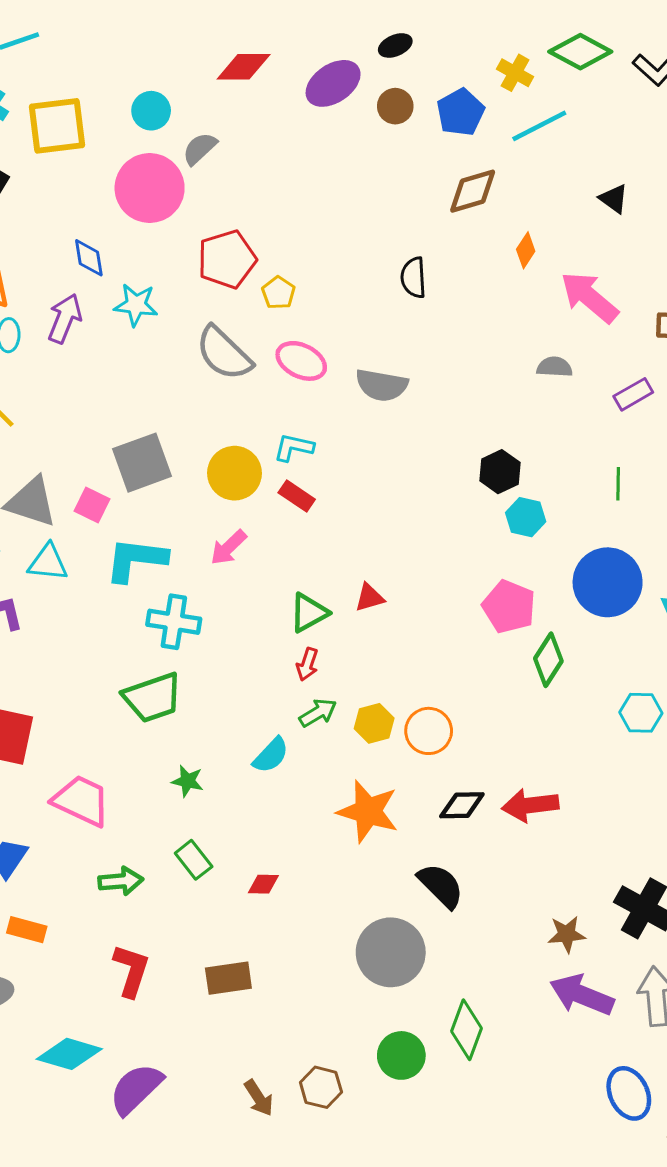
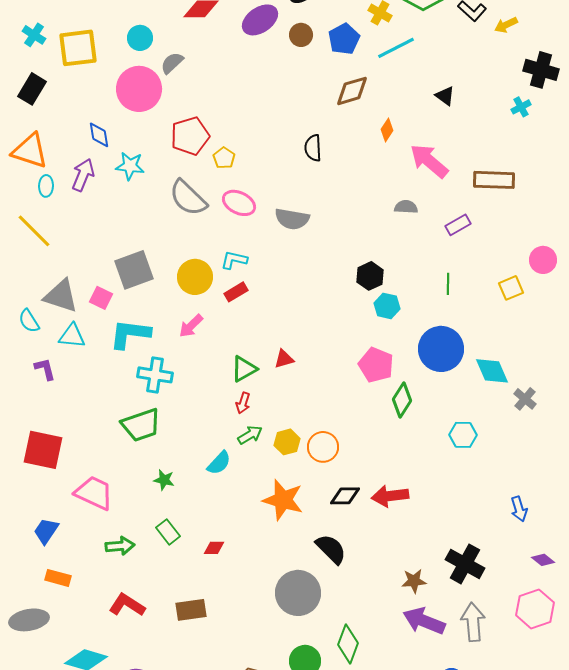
red rectangle: (297, 496) -> (236, 292), turned -65
red L-shape: (131, 971) -> (127, 605), turned -75

